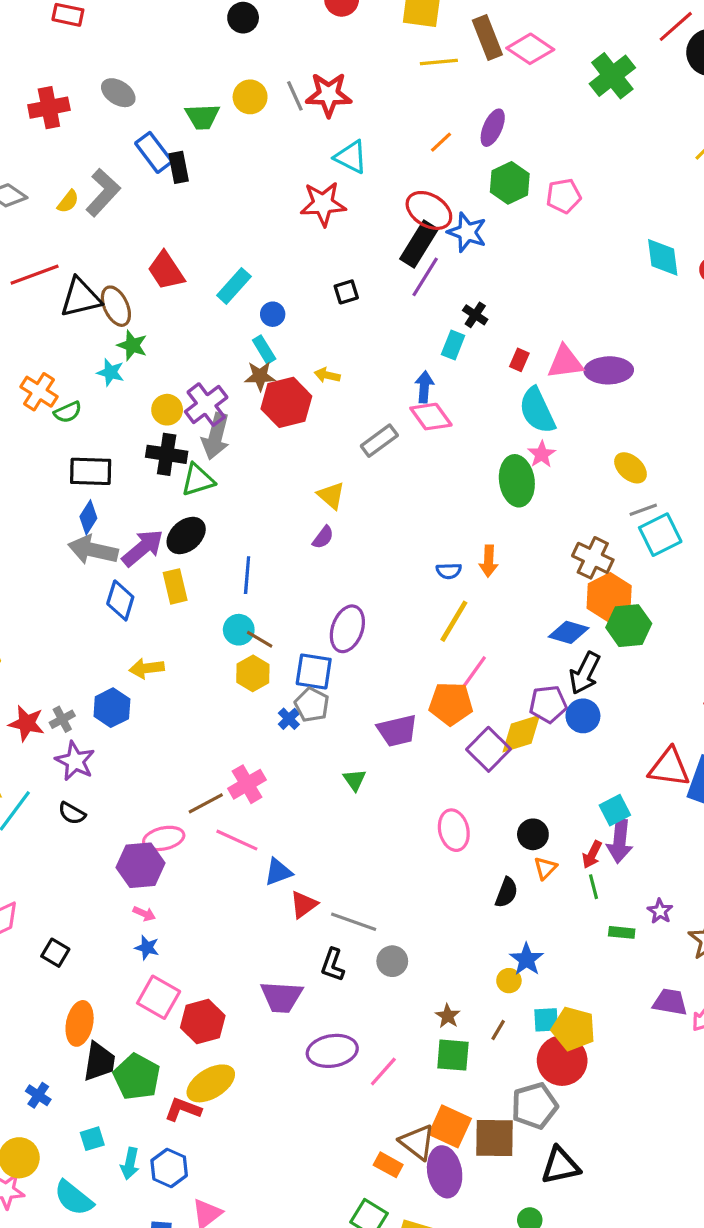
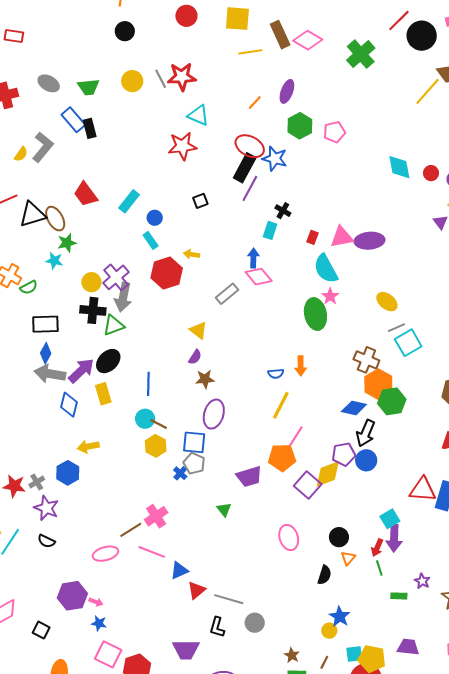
green trapezoid: (202, 117) -> (88, 87), moved
green star: (132, 345) -> (67, 243), turned -30
brown star: (260, 376) -> (205, 379), moved
purple hexagon: (140, 865) -> (72, 596), moved
purple trapezoid: (670, 1002) -> (408, 647), moved

